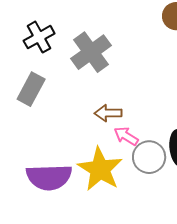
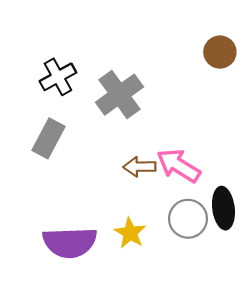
pink arrow: (126, 136) -> (179, 166), moved, size x1.5
yellow star: (100, 169) -> (130, 233), size x0.6

